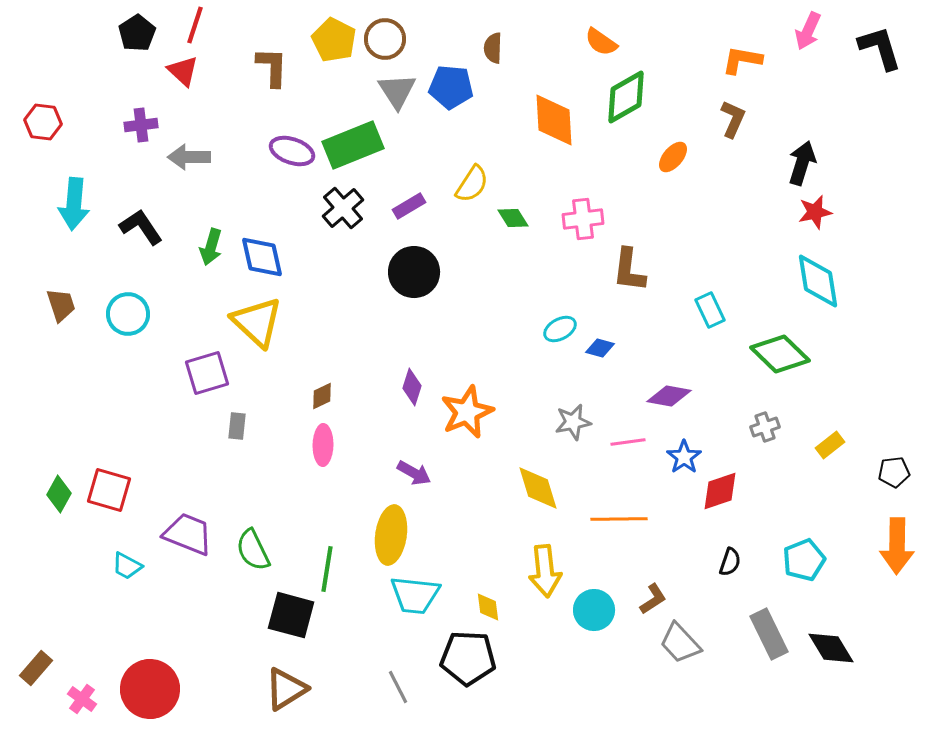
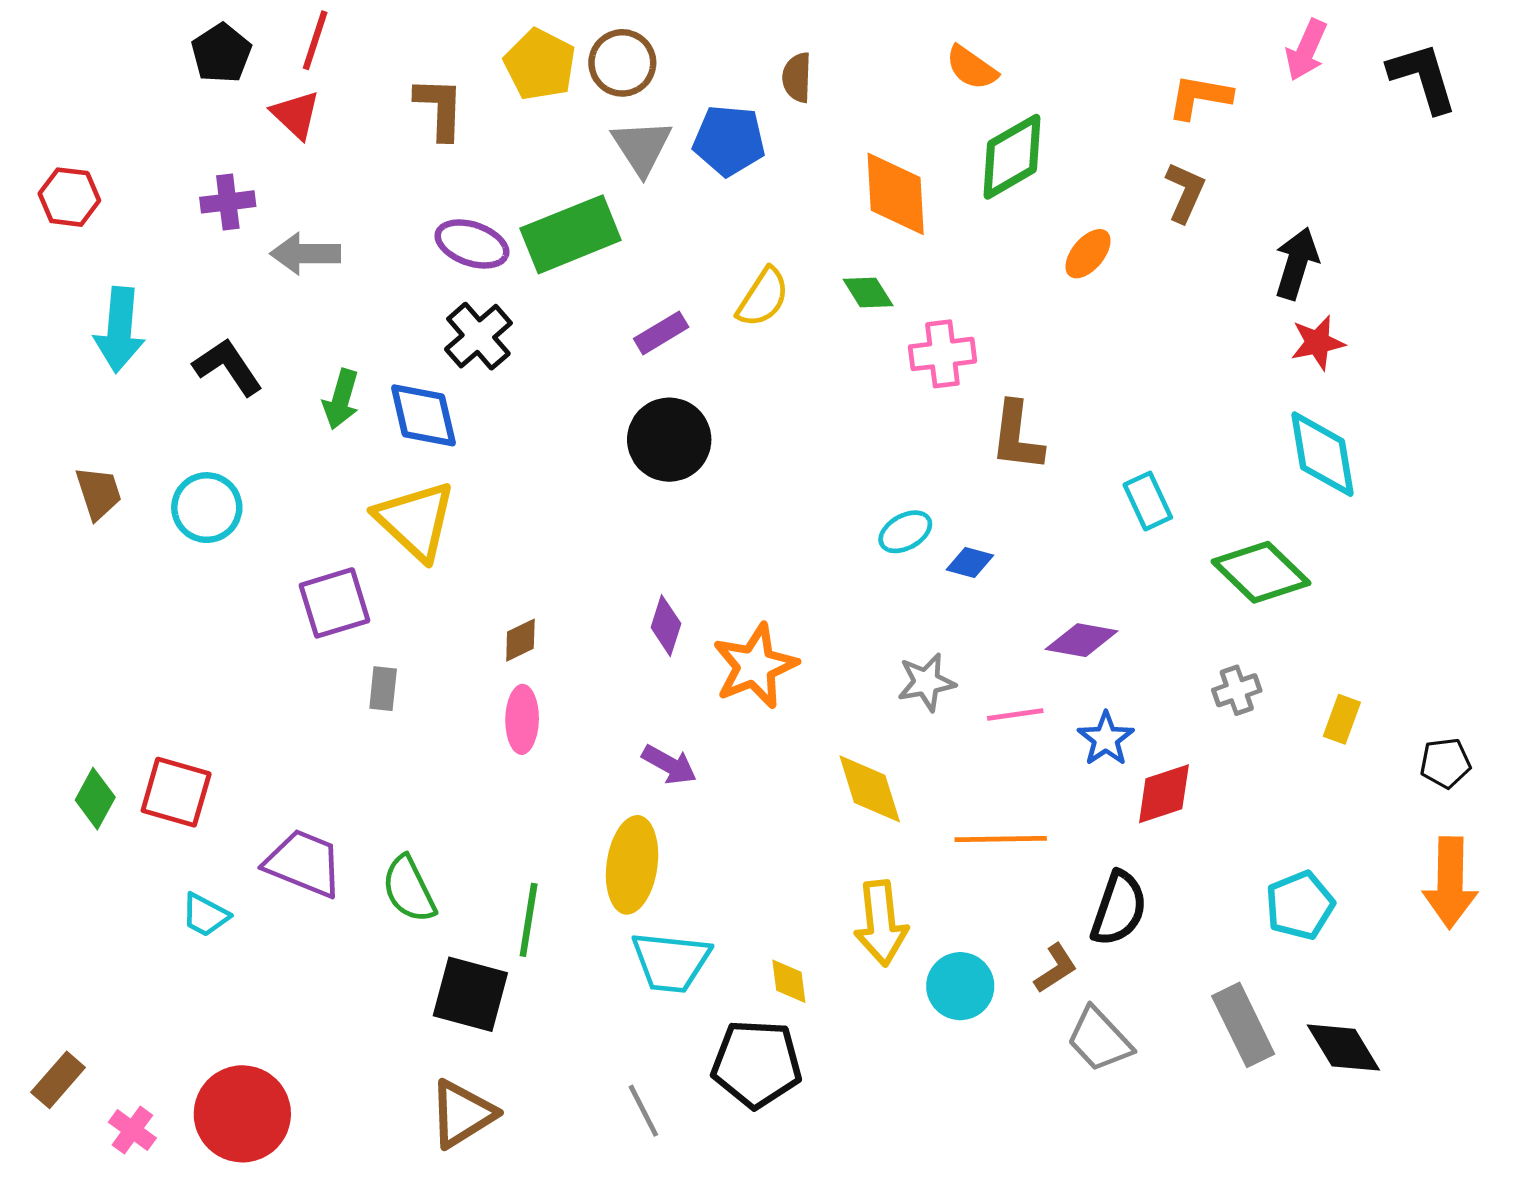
black cross: (343, 208) -> (478, 336), moved
green diamond: (513, 218) -> (868, 292), moved
yellow rectangle: (830, 445) -> (1342, 719), turned -32
black semicircle: (730, 562) -> (1119, 909), moved, size x1.6

